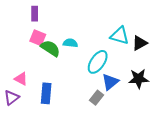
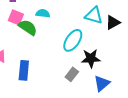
cyan semicircle: (70, 43) -> (43, 13), moved
black star: (139, 79) -> (91, 58), moved
blue triangle: (110, 82) -> (102, 83), moved

